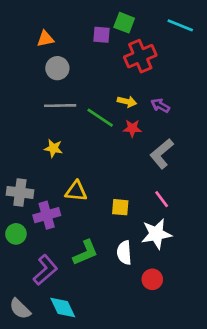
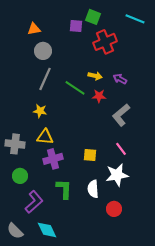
gray line: (60, 106) -> (45, 79), turned -65
yellow triangle: (76, 191) -> (45, 137), moved
purple cross: (47, 215) -> (53, 159), moved
green circle: (16, 234) -> (20, 176), moved
green L-shape: (85, 253) -> (64, 189), turned -65

